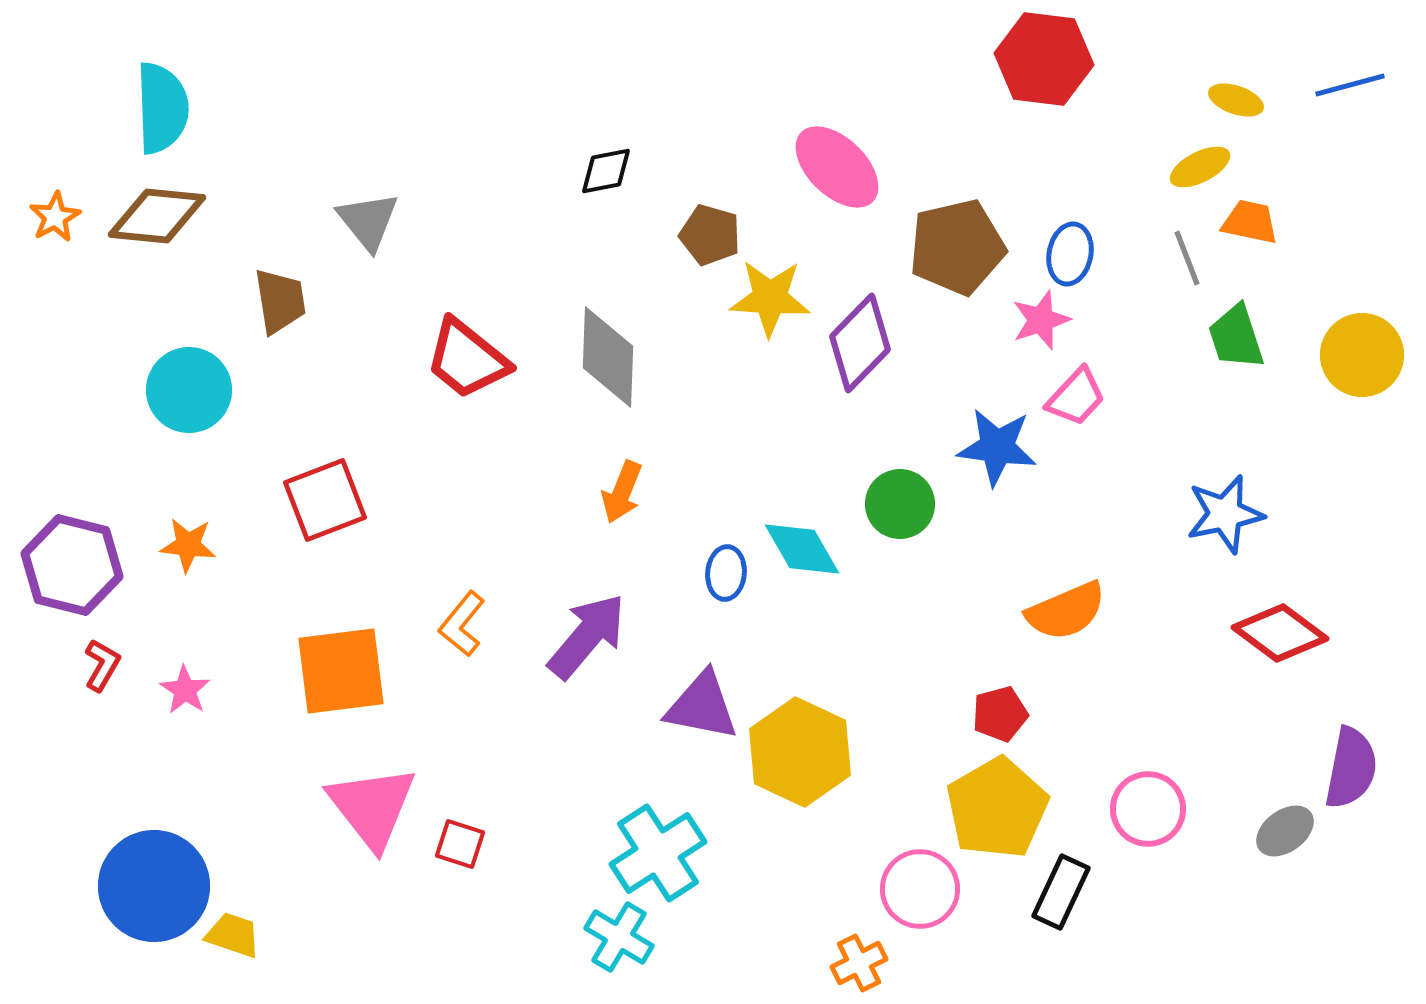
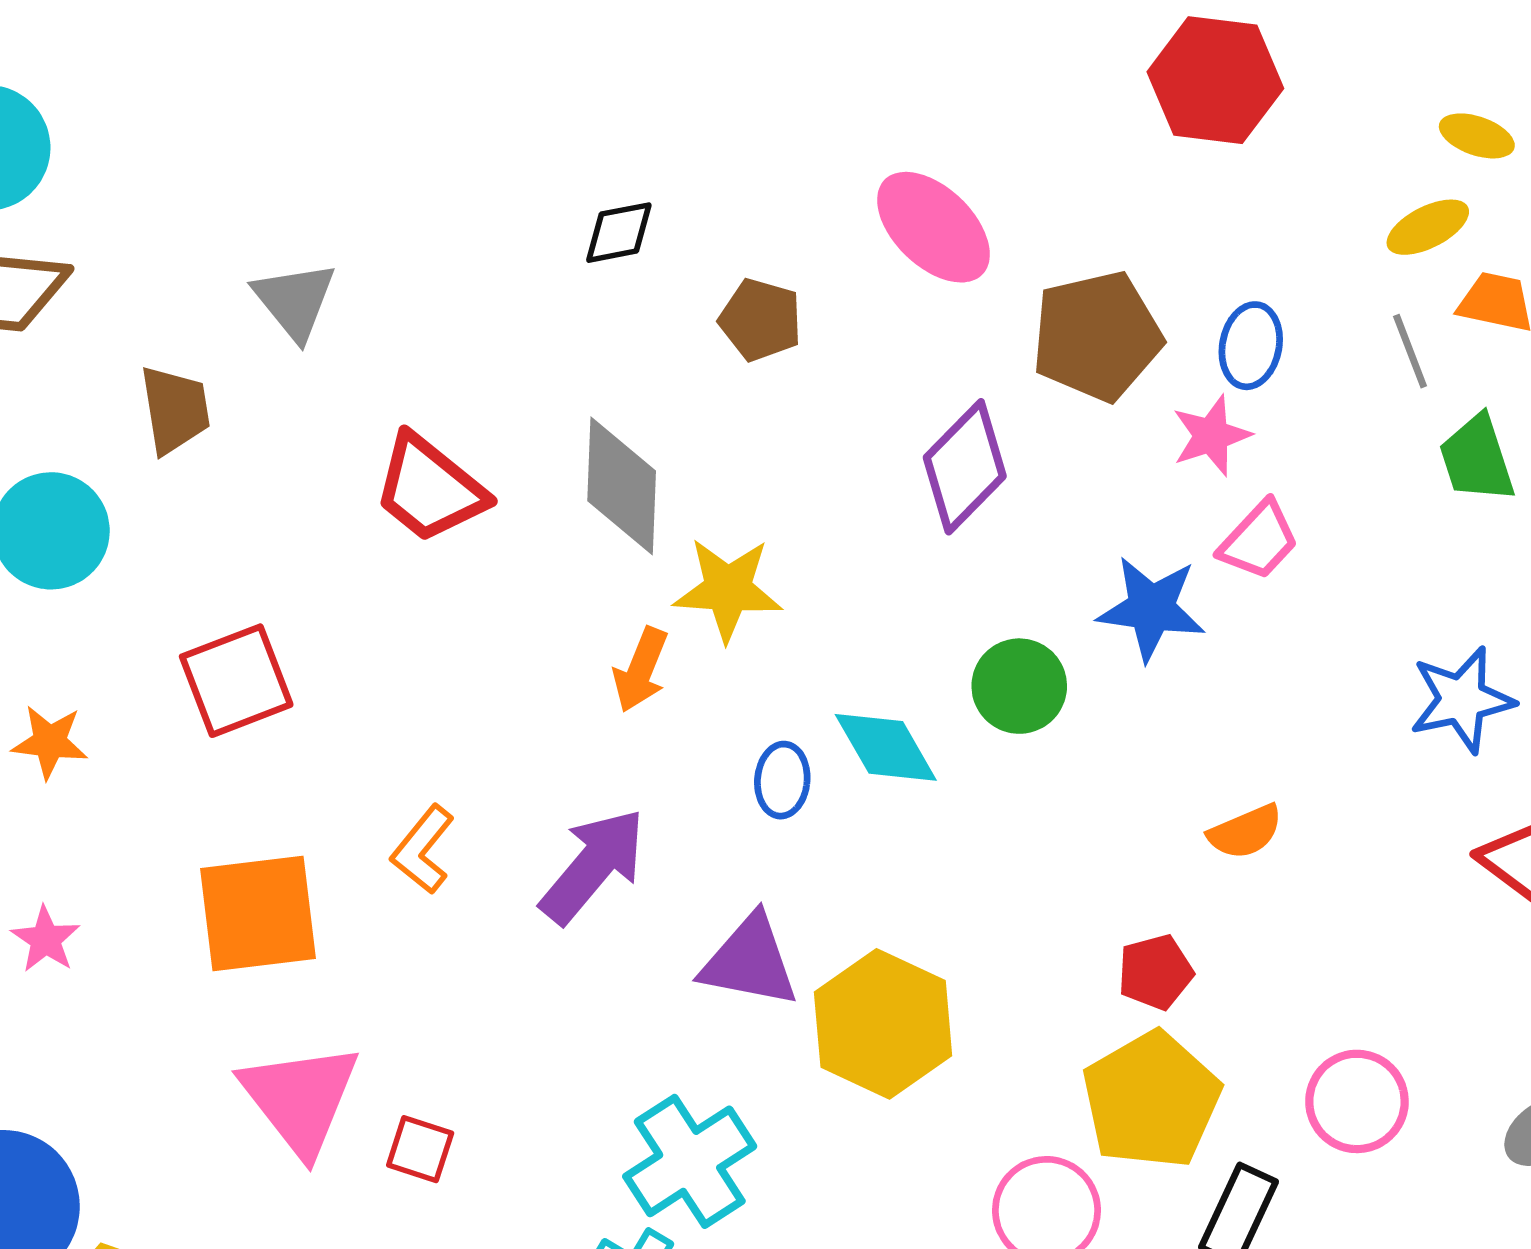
yellow star: (770, 298) -> (728, 589), moved
orange semicircle: (1066, 611) -> (1245, 832), size x0.7

